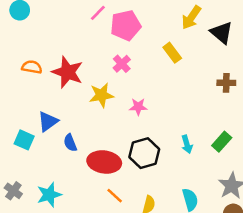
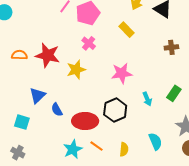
pink star: (138, 107) -> (122, 73), moved, size x1.5
cyan square: (24, 140) -> (22, 122), moved
cyan star: (49, 195) -> (73, 149), moved

